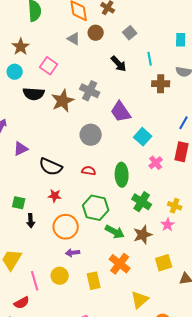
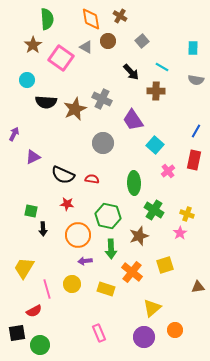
brown star: (21, 47) -> (33, 45), moved
cyan line: (150, 59) -> (162, 67), turned -48
pink square: (49, 66) -> (61, 58), moved, size x1.4
brown cross: (161, 84) -> (156, 91), moved
red semicircle: (89, 171) -> (92, 179), moved
green arrow: (115, 232) -> (111, 249), moved, turned 60
brown star: (143, 235) -> (139, 236), moved
yellow square: (164, 263) -> (165, 265), moved
yellow rectangle: (94, 281) -> (106, 289), turned -60

